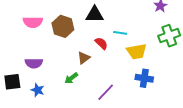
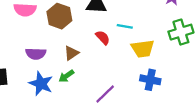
brown triangle: (84, 58) -> (71, 53), moved
purple semicircle: (34, 63) -> (36, 54), moved
blue star: (38, 90) -> (41, 84), moved, size x1.5

